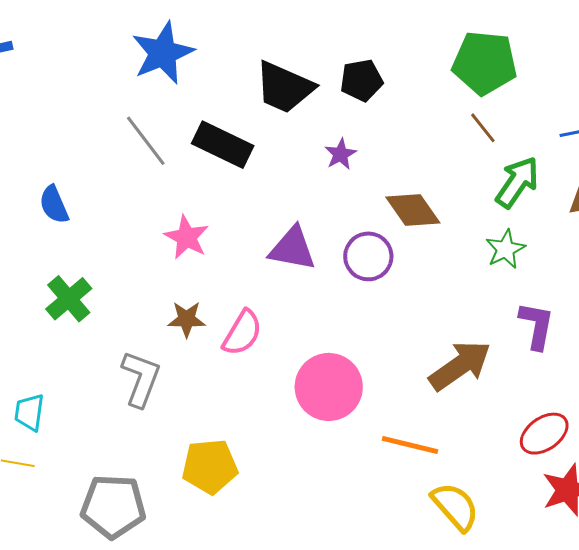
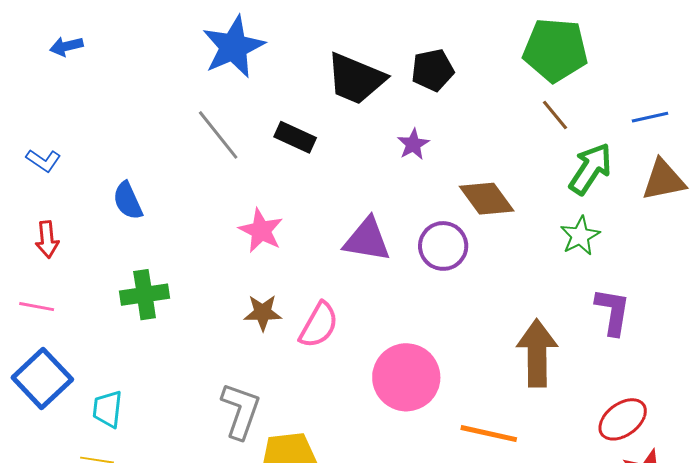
black rectangle: (223, 145) -> (295, 137), size x0.7
green cross: (69, 299) -> (145, 295), turned 33
brown arrow: (460, 366) -> (537, 353), turned -54
gray L-shape: (141, 379) -> (241, 411), moved

